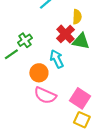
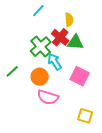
green cross: (25, 40) -> (41, 47), moved, size x1.5
green line: (11, 54) -> (12, 71), moved
pink square: (80, 98) -> (80, 76), moved

